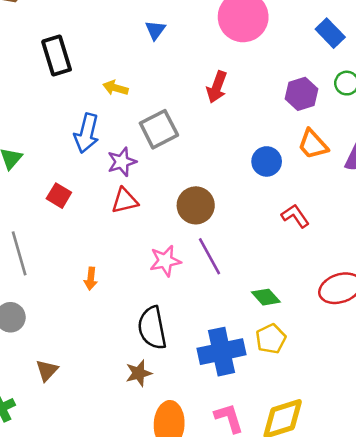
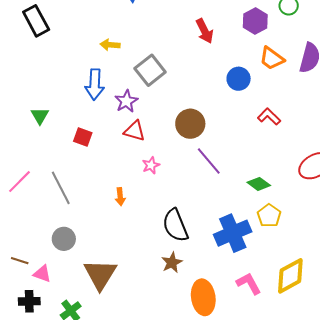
black rectangle: (57, 56) -> (36, 21), moved
red arrow: (217, 87) -> (205, 31), moved, turned -35
red triangle: (125, 201) -> (135, 131), turned 40
pink star: (165, 261) -> (151, 165), moved, size x0.7
brown triangle: (47, 370) -> (100, 274), size x1.8

